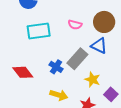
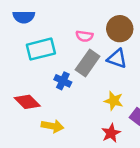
gray rectangle: (77, 59) -> (88, 63), moved
blue cross: (56, 67) -> (63, 81), moved
yellow arrow: (59, 95) -> (52, 126), moved

